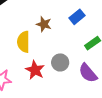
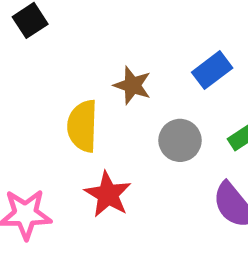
gray circle: (60, 62) -> (180, 140), moved

